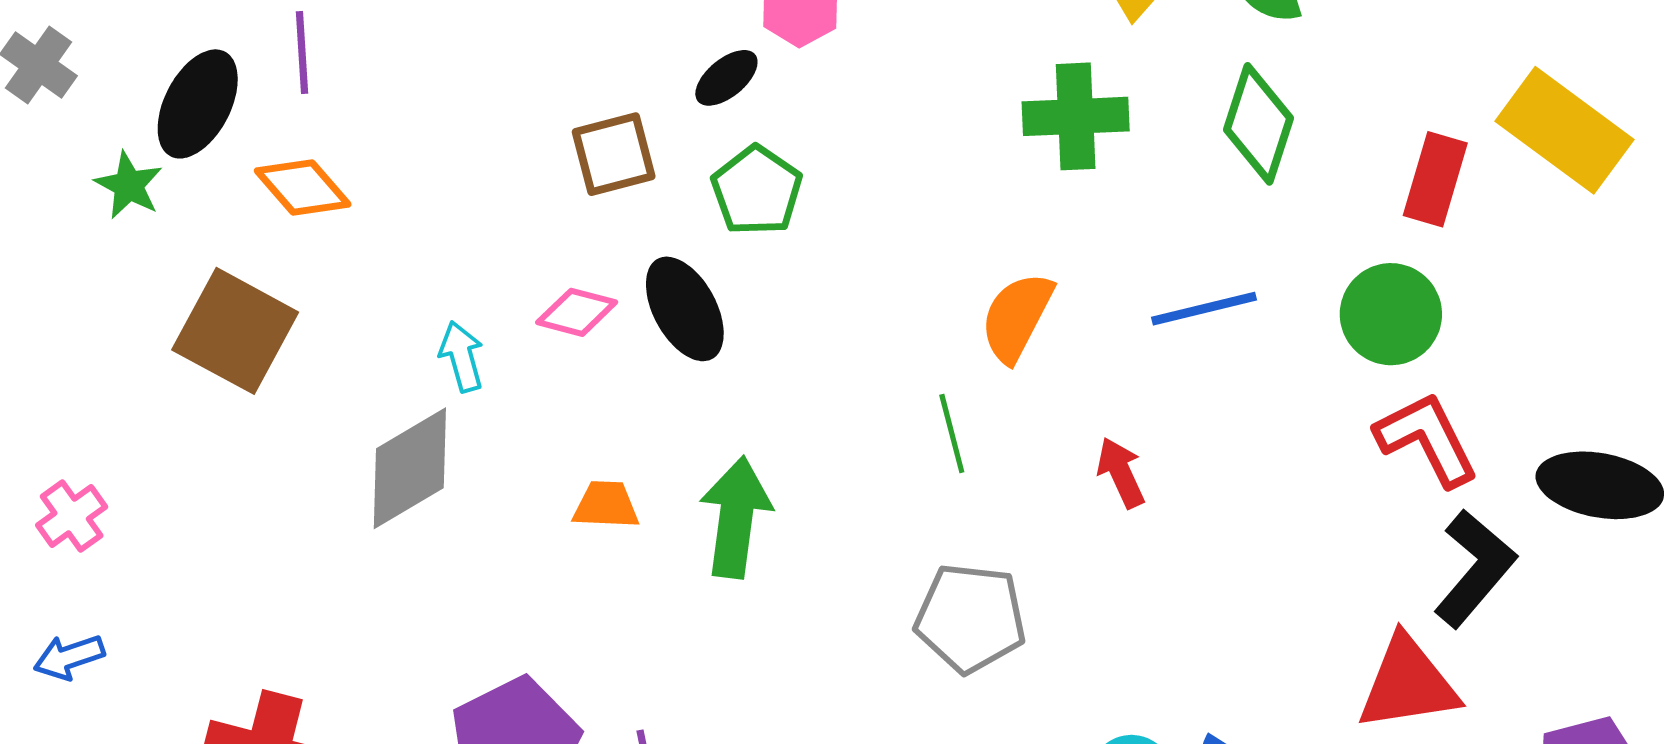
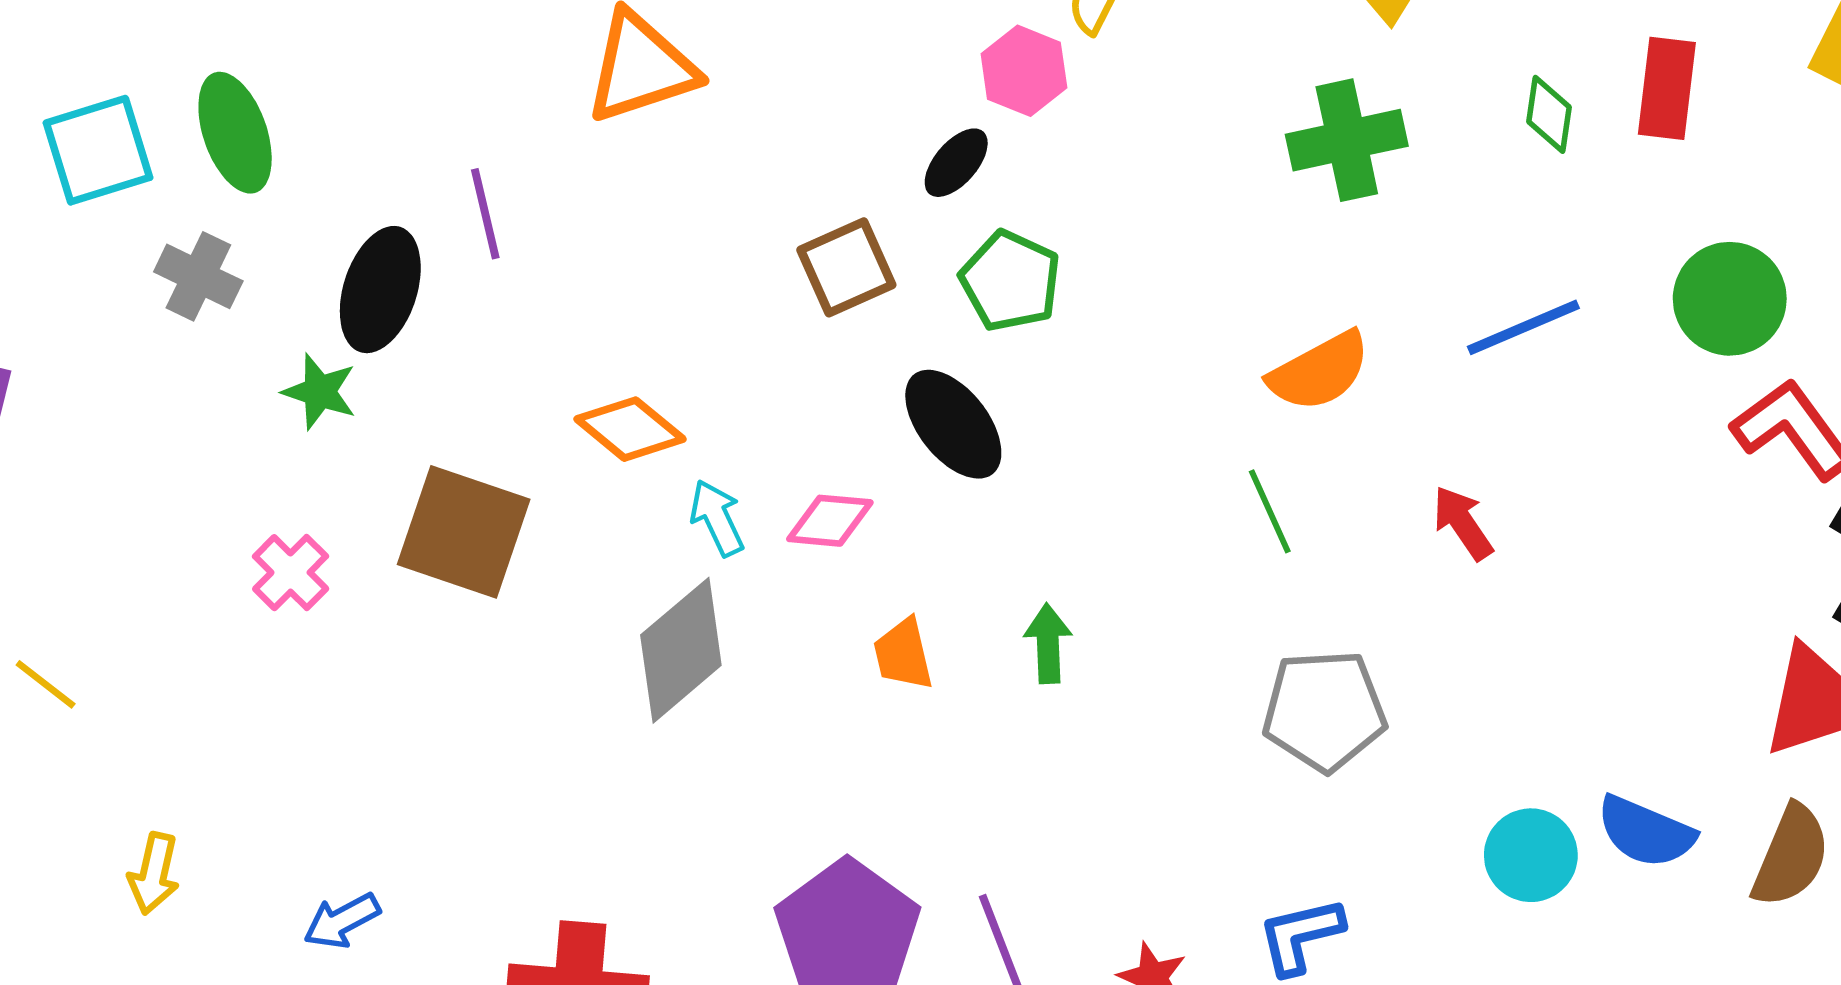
green diamond: (1259, 124) -> (1549, 114), size x0.6
red rectangle: (1435, 179) -> (1667, 88), moved
orange diamond: (303, 188) -> (630, 429), moved
pink diamond: (577, 312) -> (830, 521), moved
orange semicircle: (1017, 317) -> (1319, 371), turned -136
orange trapezoid: (606, 505) -> (903, 654), turned -96
pink cross: (72, 516) -> (291, 573), moved
green arrow: (736, 517) -> (1048, 643), size x0.6

